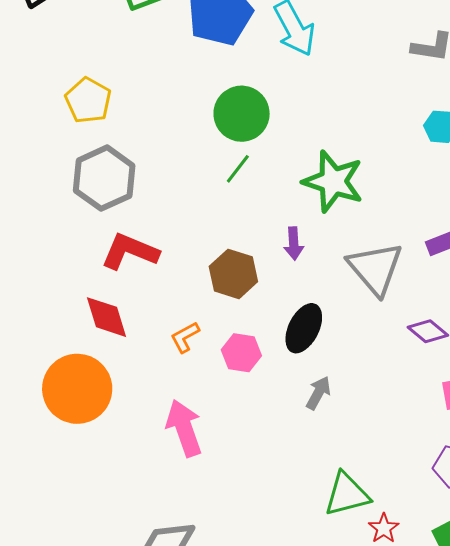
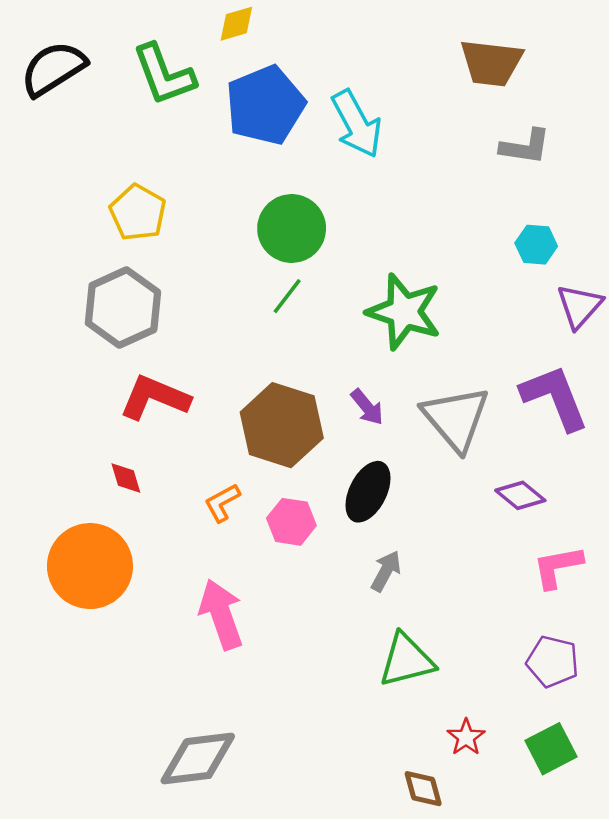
yellow pentagon: (88, 100) -> (138, 213), moved
purple arrow: (294, 243) -> (367, 407), moved, turned -36
brown hexagon: (233, 274) -> (282, 425), size x1.4
red diamond: (106, 317) -> (126, 478), size x0.6
green triangle: (347, 494) -> (406, 660), moved

